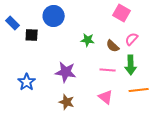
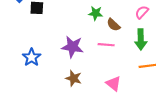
brown semicircle: (113, 46) -> (113, 25), moved
pink line: (108, 70) -> (106, 45), moved
pink triangle: (106, 97) -> (113, 84), moved

